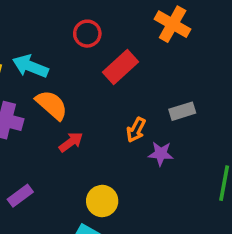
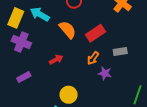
red rectangle: (121, 67) -> (95, 33), moved
orange semicircle: (52, 105) -> (68, 30), moved
purple rectangle: (20, 196) -> (24, 77), moved

